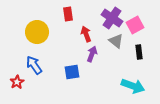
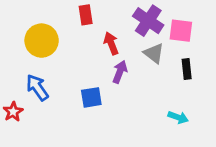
pink square: (135, 25) -> (181, 31), turned 36
cyan arrow: (133, 86) -> (178, 117), size x0.6

